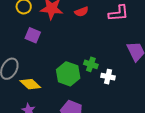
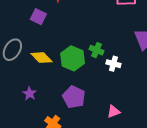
yellow diamond: (30, 84) -> (41, 58), moved

